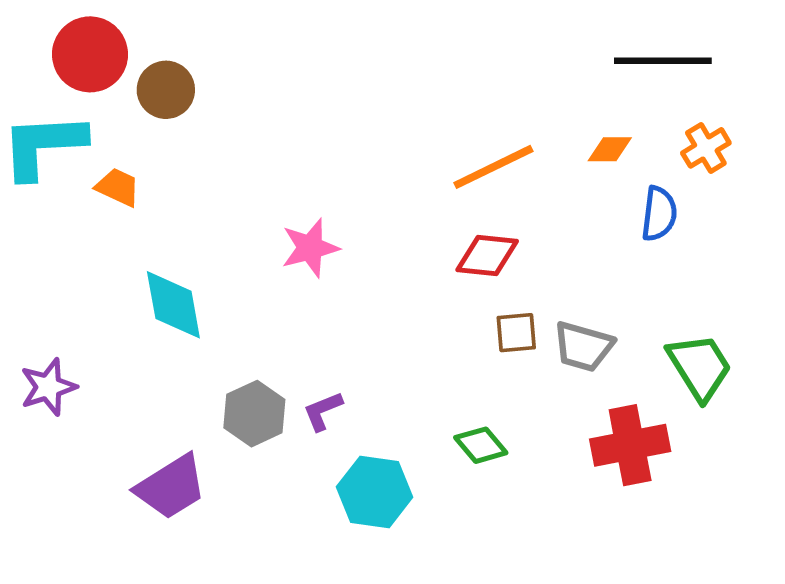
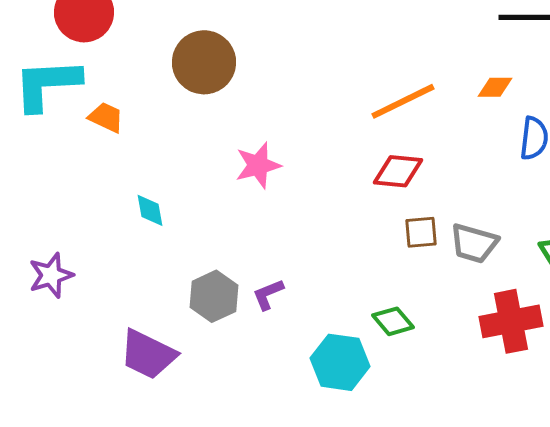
brown circle: (166, 90) -> (204, 62), moved, size x1.4
cyan diamond: (173, 305) -> (150, 210), size x0.6
purple trapezoid: (171, 487) -> (148, 354), turned 58
cyan hexagon: (375, 492) -> (340, 362), moved

